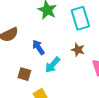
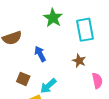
cyan arrow: (53, 65) -> (48, 86), moved

